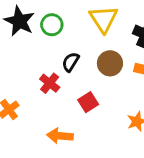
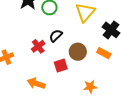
brown circle: (110, 63) -> (78, 52), moved

